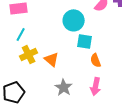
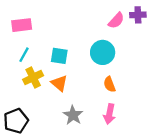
cyan circle: (74, 20) -> (103, 52), moved
cyan square: (85, 41) -> (59, 56), moved

